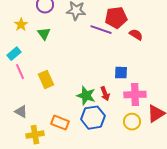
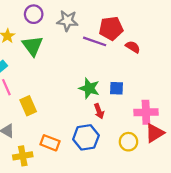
green triangle: (44, 34) -> (33, 46), size x1.5
yellow rectangle: (46, 80) -> (28, 106), moved
pink cross: (135, 95) -> (146, 112), moved
green star: (86, 96) -> (89, 88), moved

